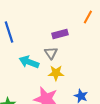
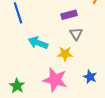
gray triangle: (51, 53) -> (76, 34), moved

